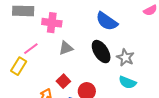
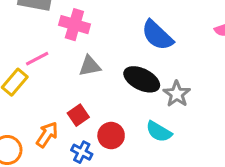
black ellipse: (101, 52) -> (142, 79), turned -40
cyan semicircle: (127, 82) -> (159, 132), moved

